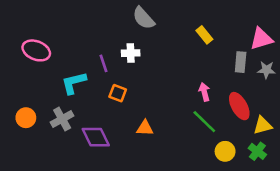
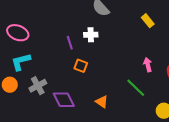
cyan L-shape: (74, 83) -> (21, 62), moved
green line: (204, 122) -> (136, 88), moved
orange triangle: (145, 128) -> (102, 102), moved, turned 32

